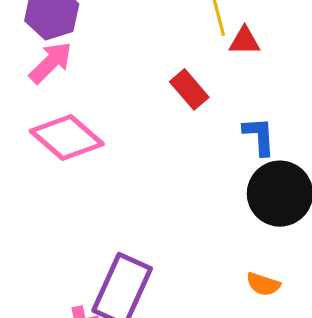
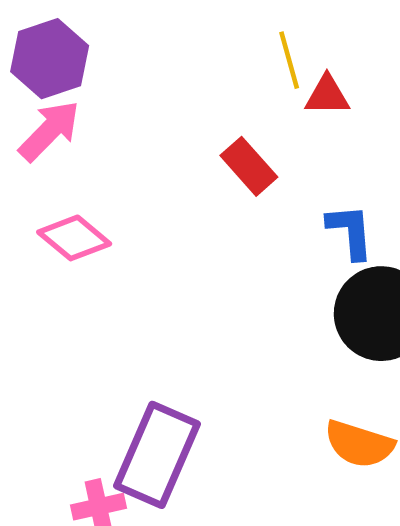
pink diamond: (67, 137) -> (74, 238), size x0.7
orange semicircle: (263, 284) -> (359, 444), size x1.4

